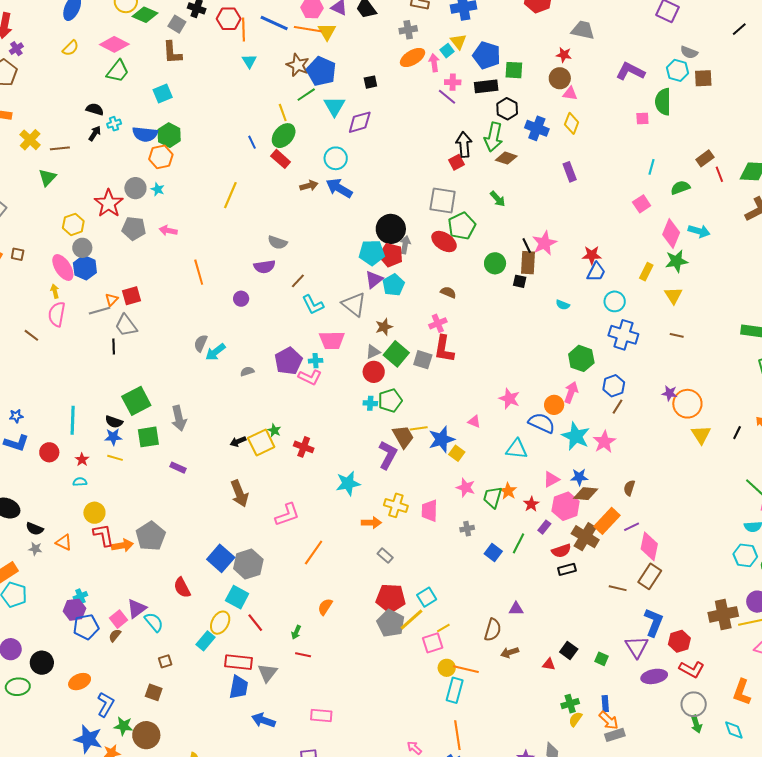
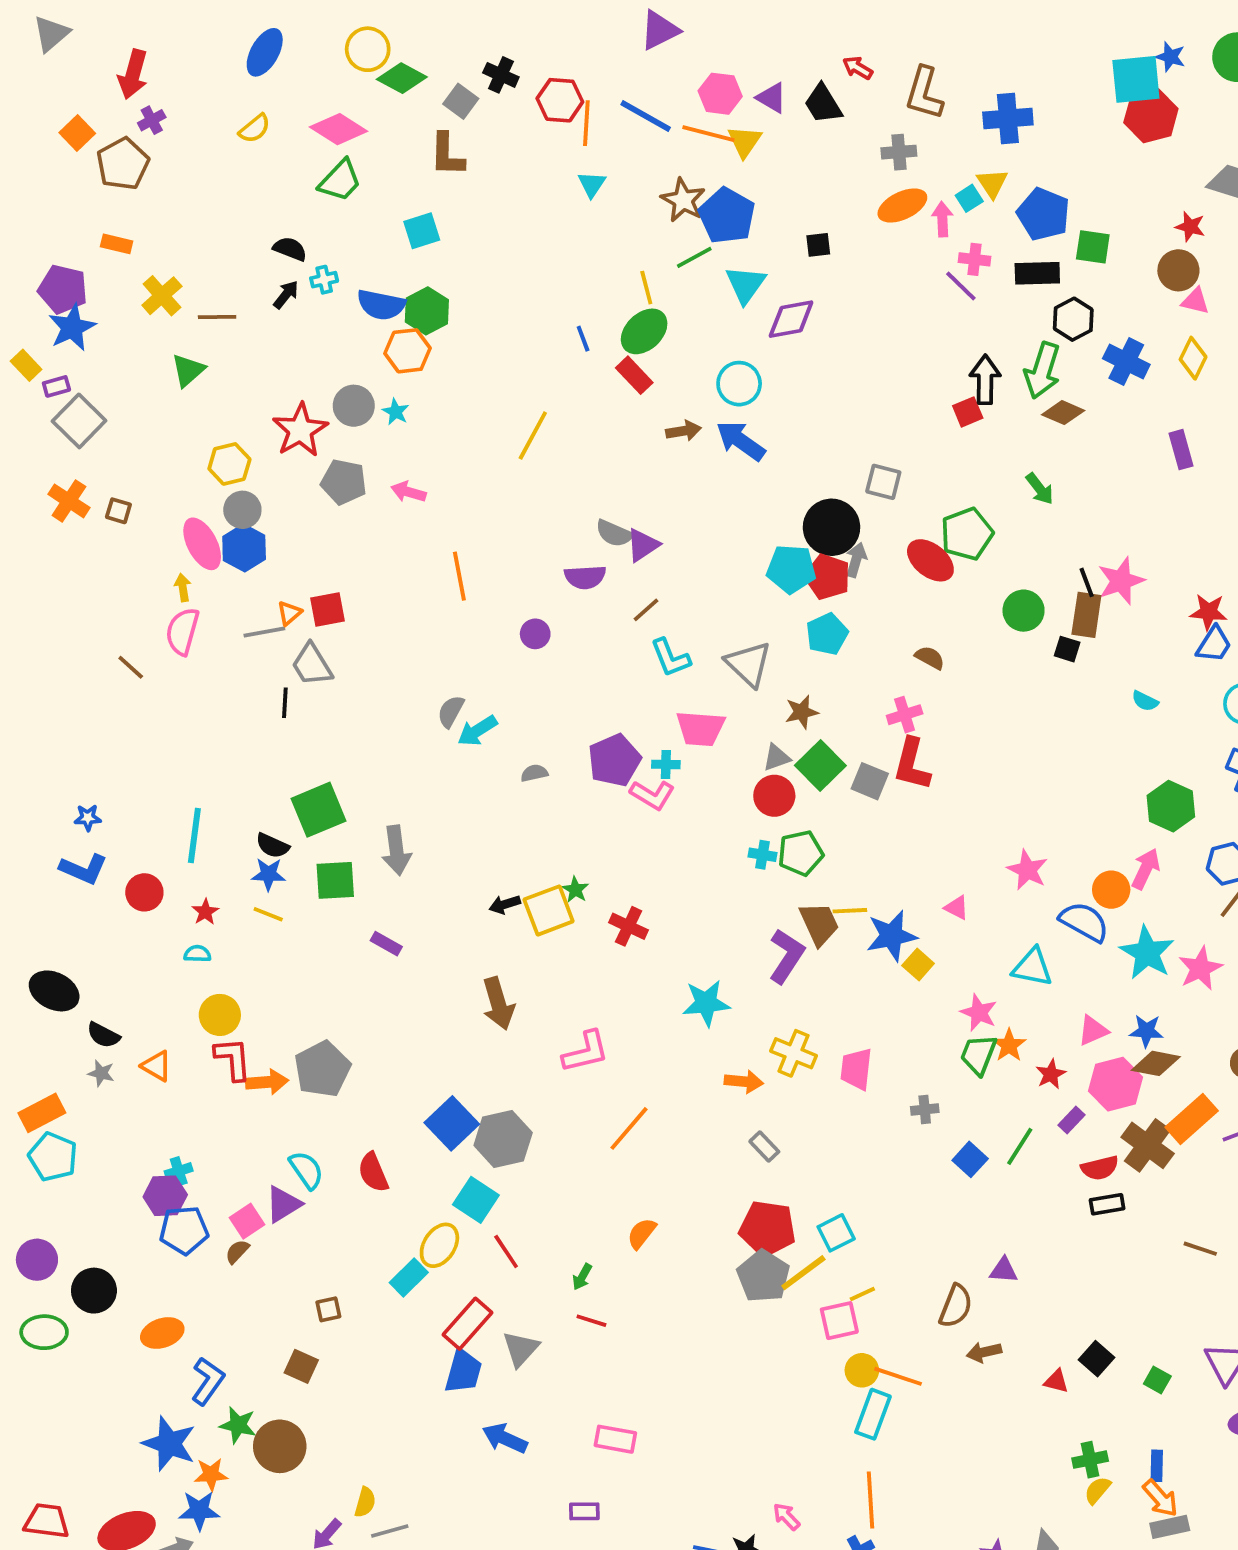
gray square: (443, 200) -> (883, 482), moved, size x0.7
purple triangle: (374, 280) -> (643, 545), moved
pink star: (466, 488) -> (979, 1013), moved
cyan semicircle: (154, 622) -> (306, 1170), moved
red rectangle: (238, 662) -> (467, 1324), turned -60

